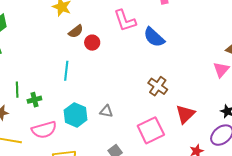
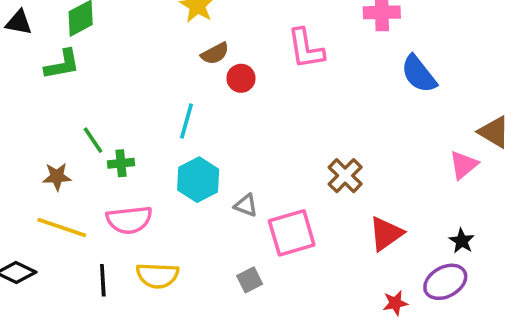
blue semicircle: (154, 37) -> (419, 74), moved
green line: (17, 90) -> (93, 140), turned -42
cyan hexagon: (76, 115) -> (198, 180), moved
pink square: (151, 130) -> (292, 233), moved

